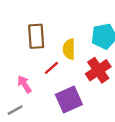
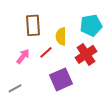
pink arrow: (24, 84) -> (23, 56), moved, turned 70

